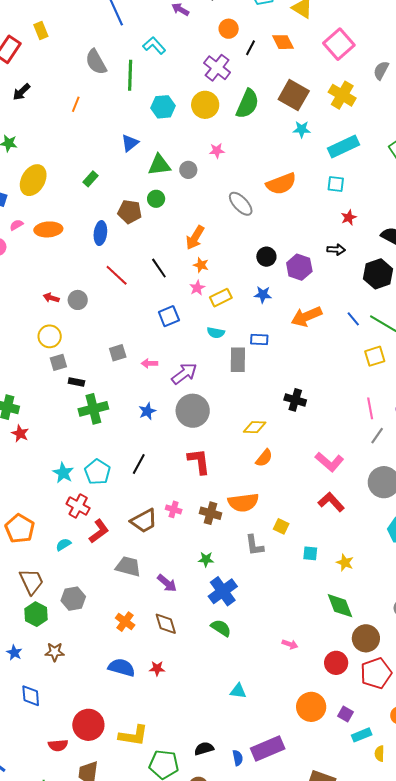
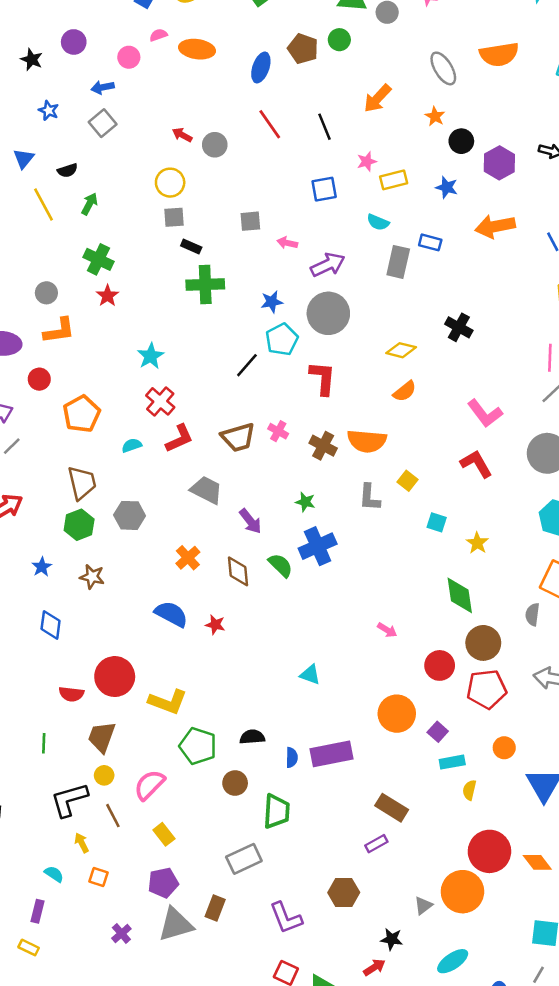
orange star: (201, 265) -> (435, 116), moved
cyan pentagon: (97, 472) -> (282, 340), moved
green semicircle: (221, 628) -> (281, 565), moved

